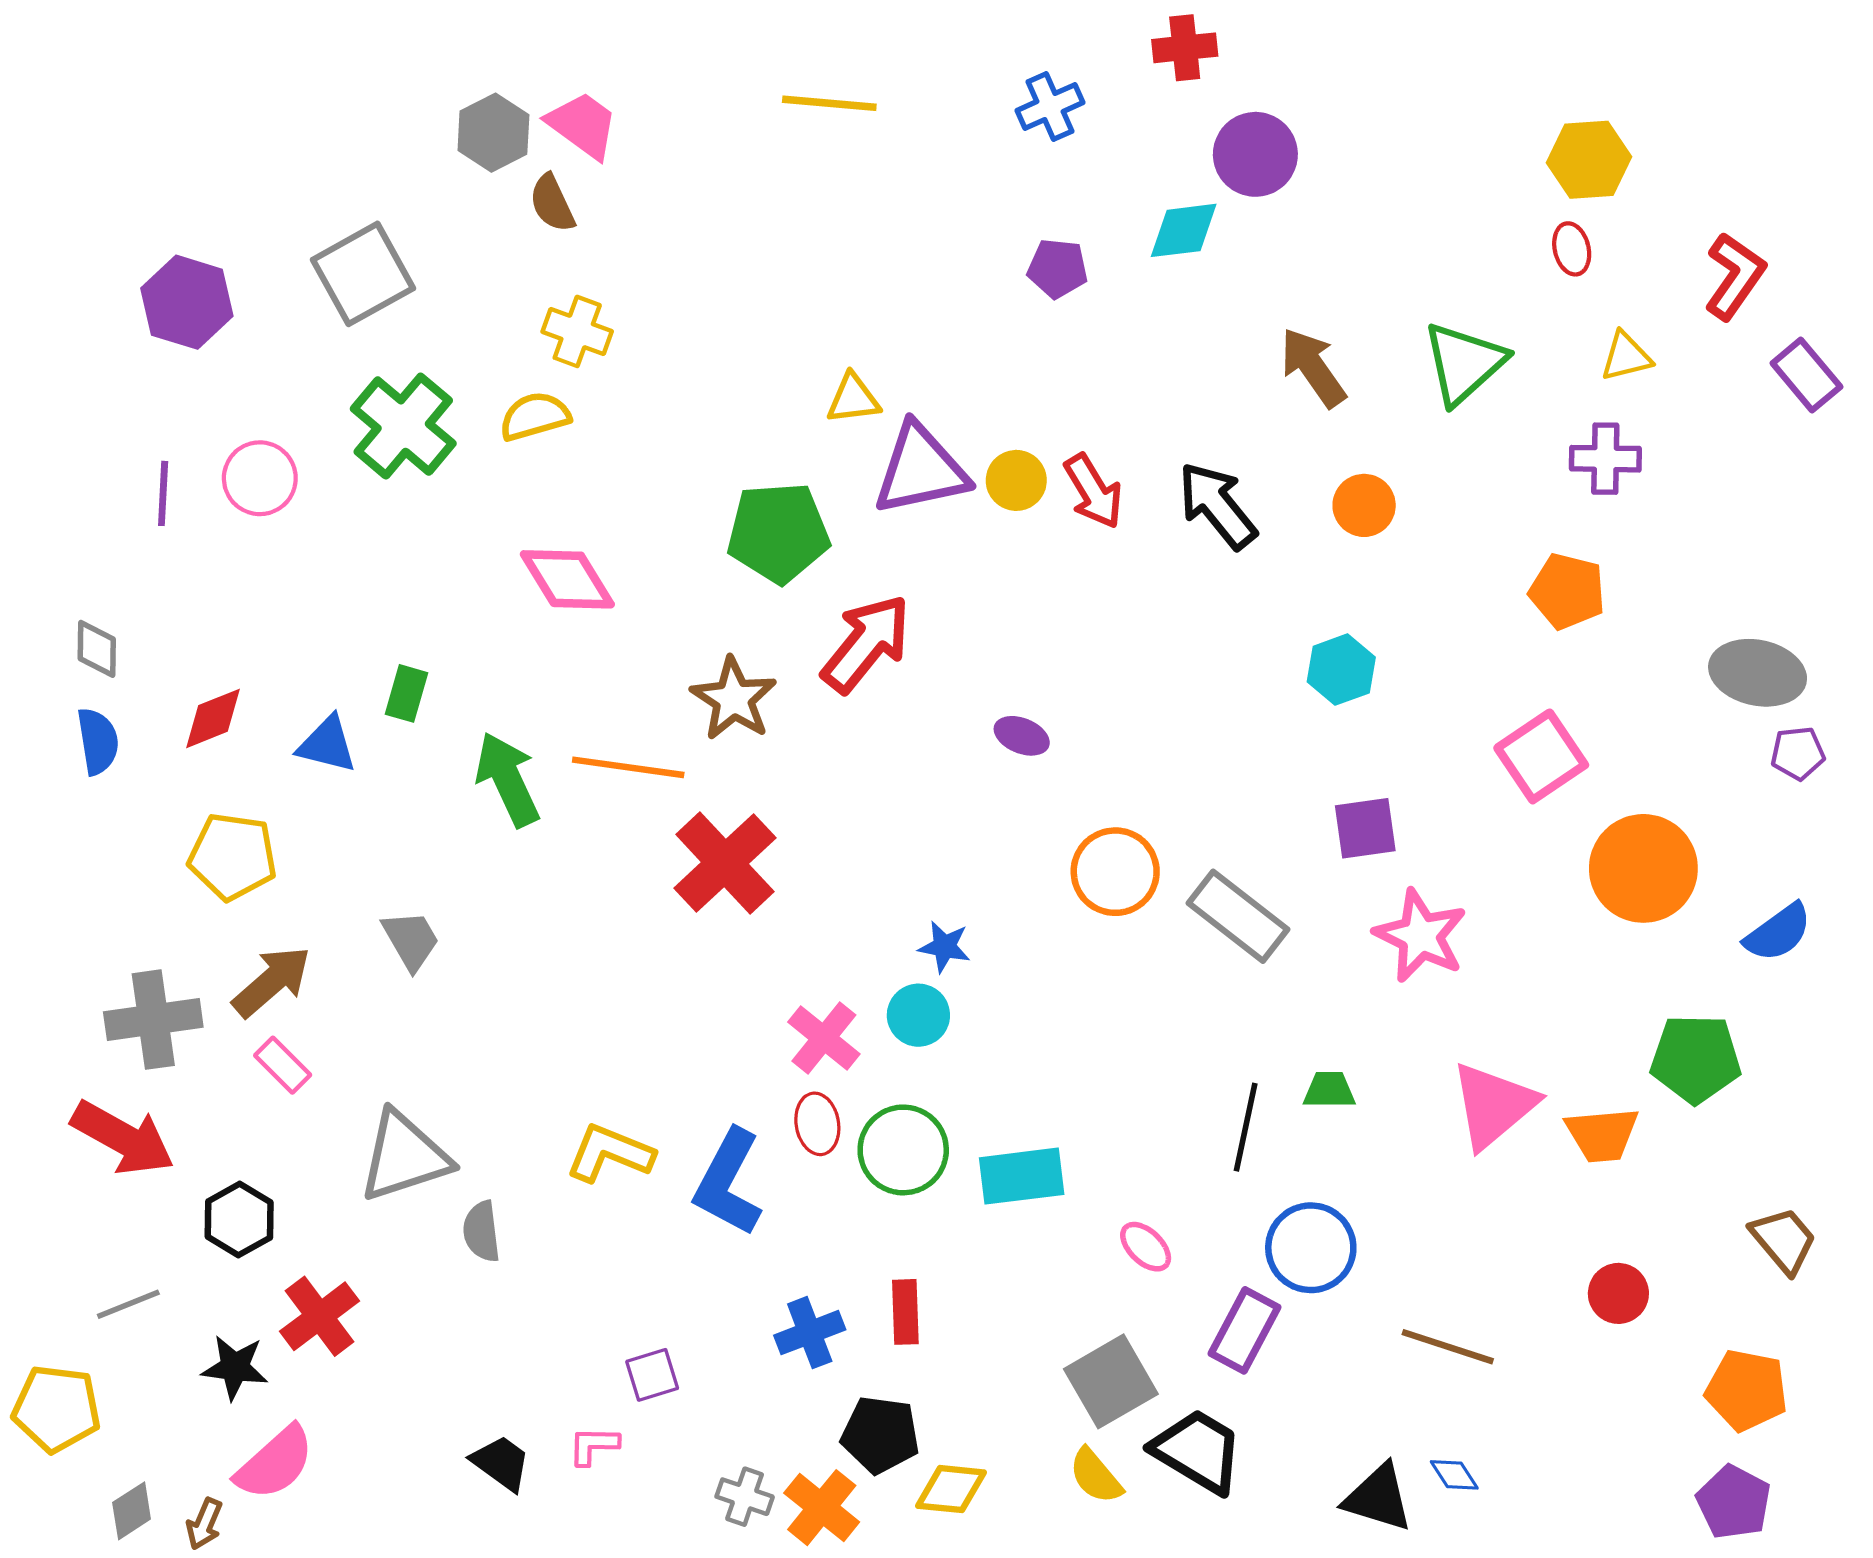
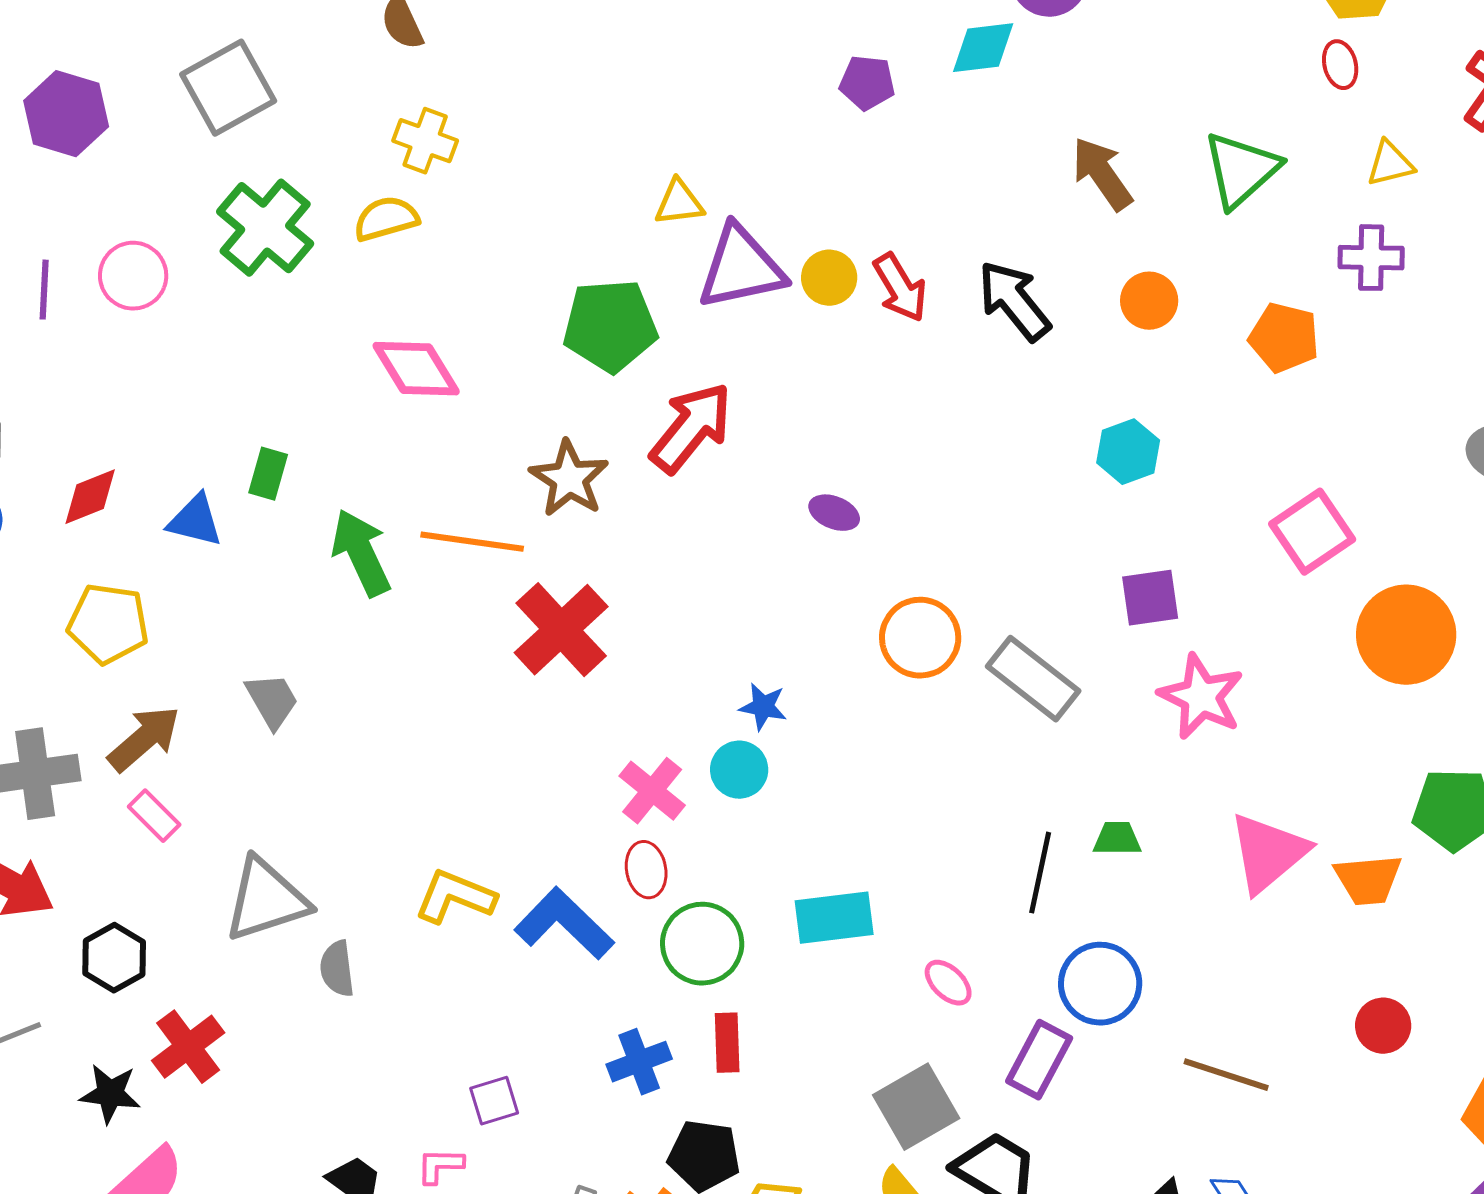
orange pentagon: (1567, 591) -> (1284, 338), moved
green circle: (903, 1150) -> (702, 944), moved
blue L-shape: (728, 1183) -> (564, 924), turned 106

